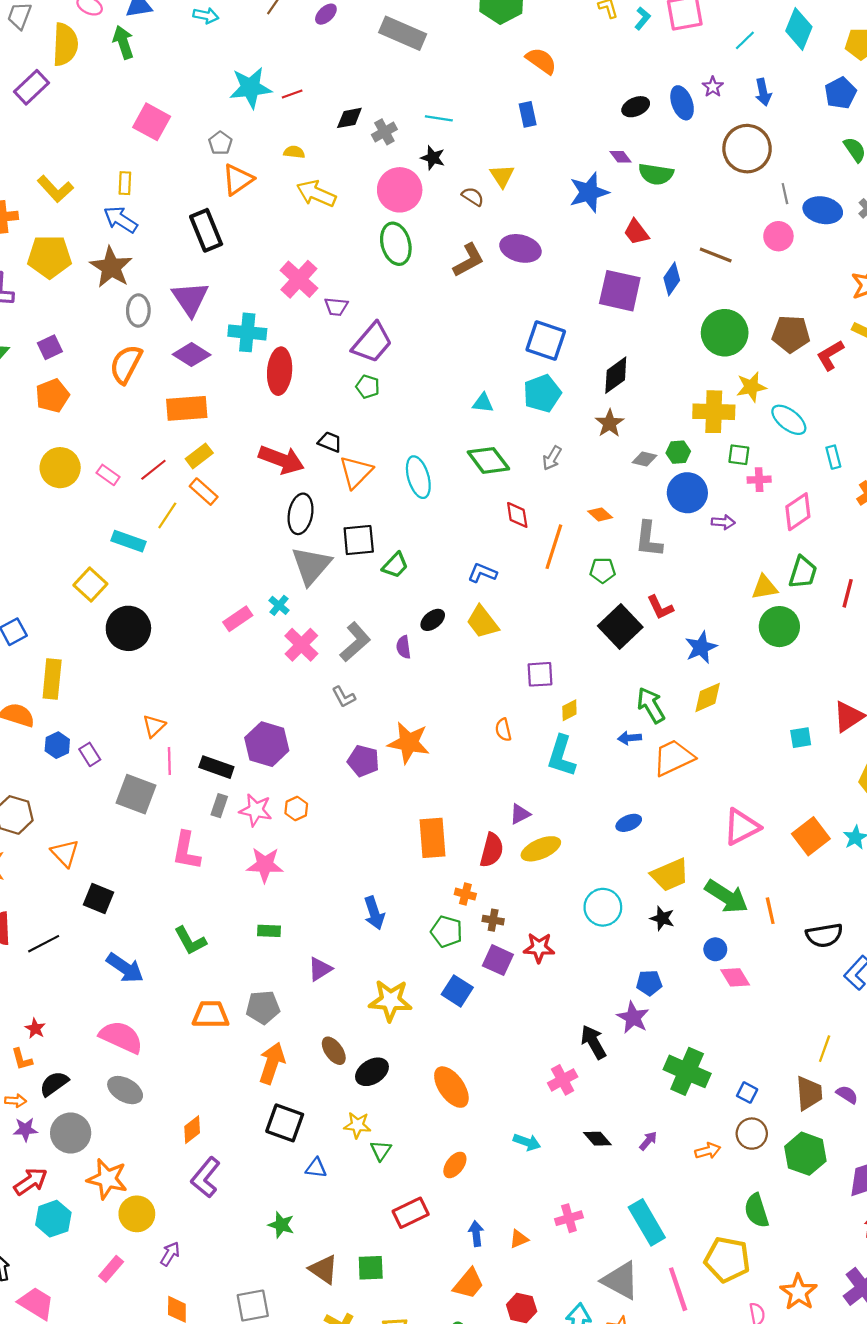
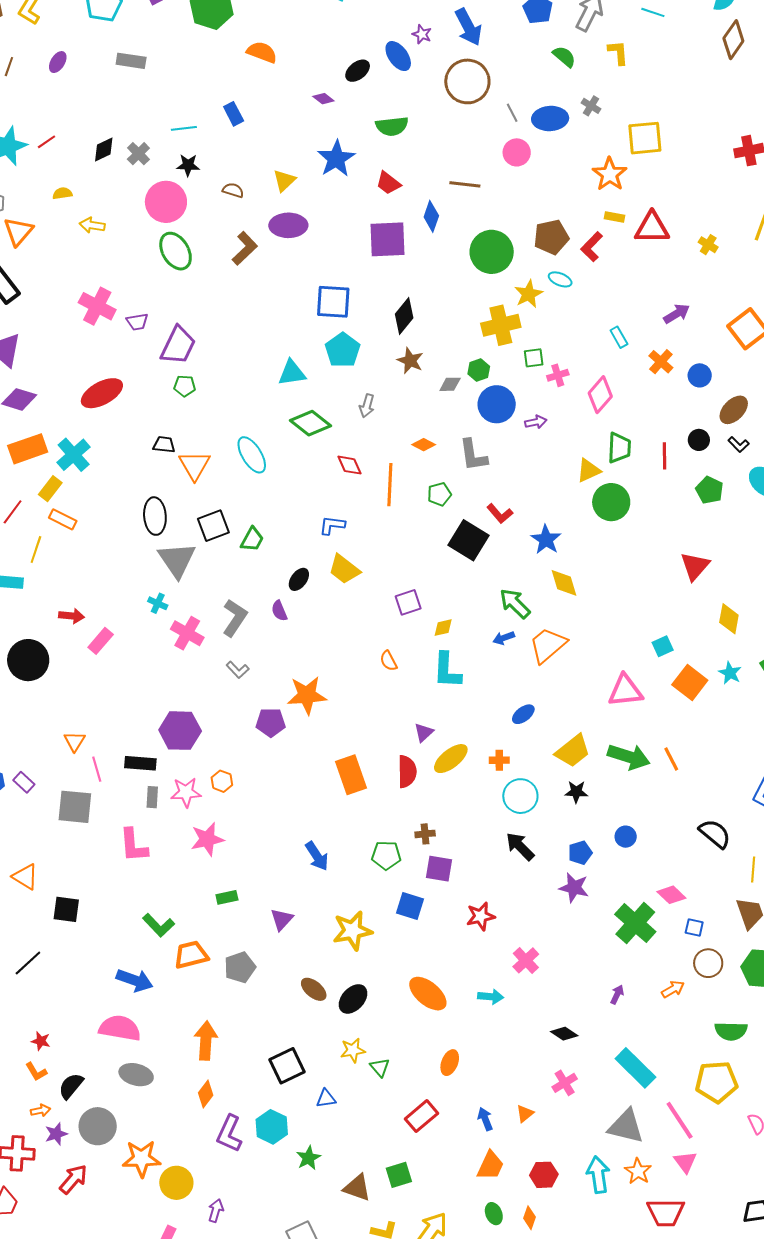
gray rectangle: (403, 33) -> (131, 61), size x0.7
blue arrow: (763, 92) -> (468, 27), size x1.5
blue rectangle: (528, 114) -> (234, 114), moved
purple diamond: (620, 157) -> (323, 99), moved
yellow triangle: (502, 176) -> (284, 181), moved, turned 35
yellow arrow: (316, 194) -> (92, 225), size x0.7
cyan cross: (247, 332) -> (74, 455), moved, turned -32
red ellipse: (280, 371) -> (102, 393), turned 72
cyan triangle: (483, 403) -> (292, 373), size x1.4
cyan ellipse: (789, 420) -> (560, 279), moved, size x0.7
red arrow: (281, 460) -> (72, 616), moved, size x0.6
pink rectangle: (238, 619) -> (101, 641), moved
yellow diamond: (708, 697) -> (564, 583), turned -68
yellow diamond: (569, 710) -> (443, 628), turned 30
cyan square: (801, 738) -> (663, 646), moved
pink triangle: (741, 827) -> (625, 691), turned 36
orange cross: (465, 894) -> (499, 760), moved
black semicircle: (824, 935) -> (715, 834), moved, turned -116
red star: (539, 948) -> (481, 916), moved
blue circle: (715, 949) -> (626, 837), moved
blue arrow: (125, 968) -> (135, 980), moved
pink diamond: (735, 977) -> (671, 895), moved
orange trapezoid: (211, 1015) -> (191, 955), moved
black arrow: (593, 1042) -> (520, 846), moved
orange arrow: (272, 1063) -> (206, 1041), moved
green cross: (687, 1071) -> (635, 923), turned 33
black square: (285, 1123) -> (287, 1066), turned -30
black diamond: (597, 1139) -> (564, 1034), moved
cyan arrow: (527, 1142) -> (491, 997), moved
green semicircle: (756, 1211) -> (731, 1031), turned -56
cyan hexagon: (53, 1219) -> (272, 1127), moved
green star: (281, 1225) -> (308, 1158), turned -30

